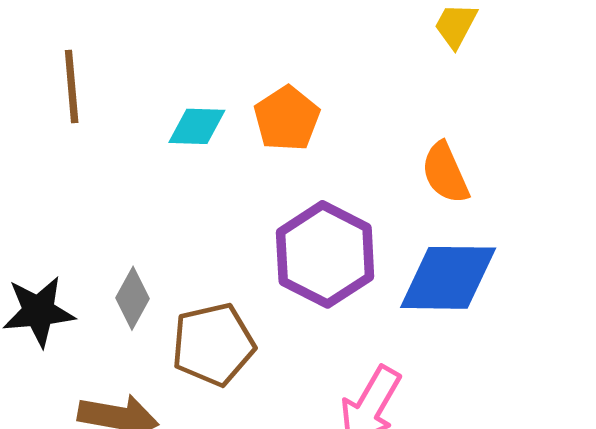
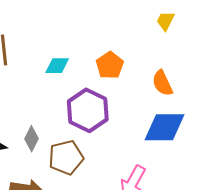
orange pentagon: (287, 119) -> (110, 65), moved
purple hexagon: (325, 254) -> (88, 110), moved

